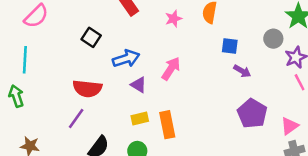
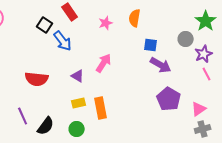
black square: (91, 37) -> (45, 25), moved
blue arrow: (126, 59) -> (63, 41), moved, turned 70
purple arrow: (242, 71) -> (161, 65), size x1.5
purple line: (76, 118) -> (23, 116), moved, turned -60

